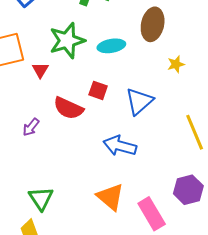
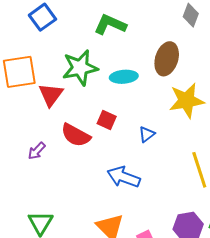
yellow star: (176, 64) -> (187, 101), size x2.0
red triangle: (40, 70) -> (51, 95), size x1.5
blue triangle: (139, 101) -> (147, 134), size x0.6

